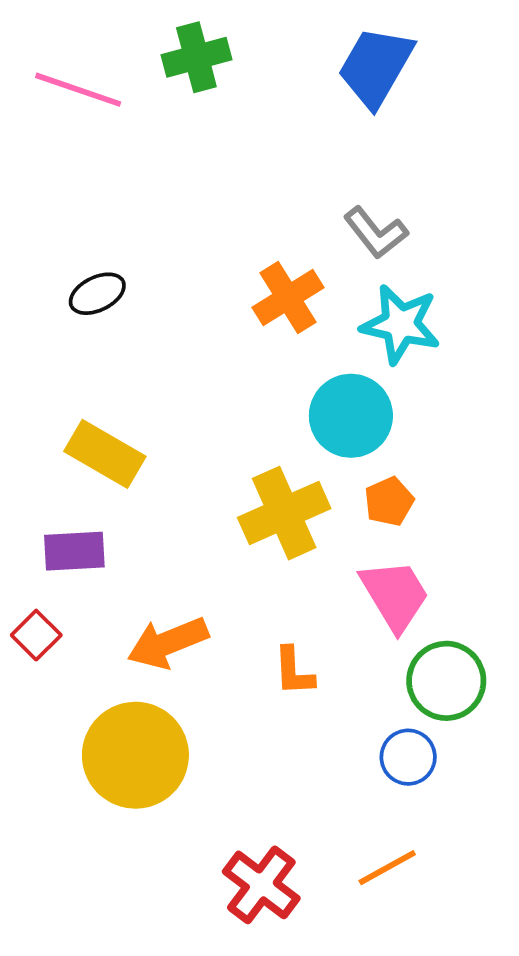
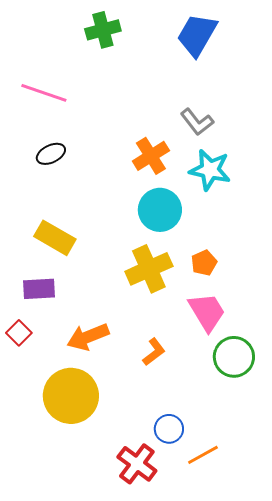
pink line: (78, 90) -> (44, 93), moved
cyan circle: (351, 416) -> (160, 210), moved
orange L-shape: (294, 671) -> (154, 352), turned -124
blue circle: (408, 757) -> (169, 429), moved

